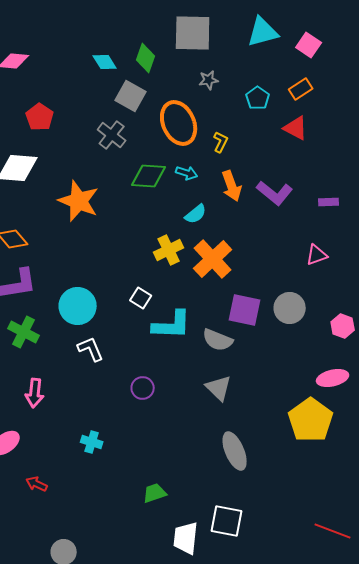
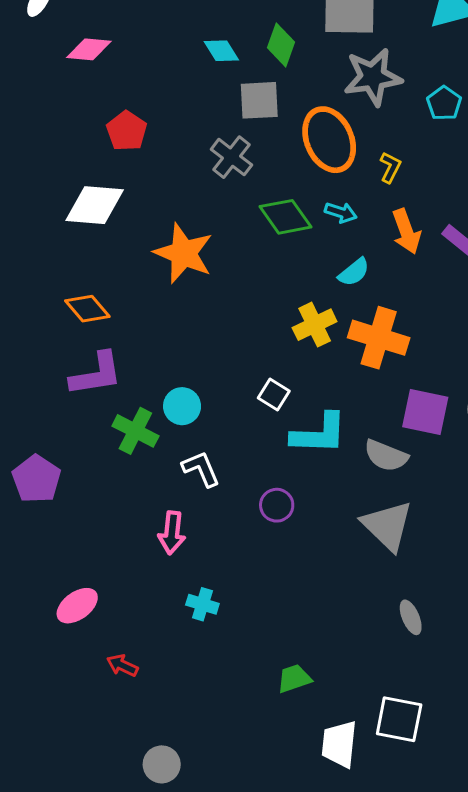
gray star: (209, 80) -> (373, 77), size x2.0
gray square: (131, 96) -> (259, 100), turned -32
green diamond: (149, 176) -> (285, 217), turned 51
orange cross: (213, 259) -> (379, 338), turned -30
cyan circle: (78, 306) -> (182, 406), size x0.7
green cross: (24, 332) -> (135, 431), moved
purple circle: (143, 388) -> (277, 505), moved
gray triangle: (219, 388) -> (387, 526), size x1.4
pink arrow: (35, 393) -> (172, 533), moved
gray ellipse: (235, 451) -> (411, 617), size x0.6

